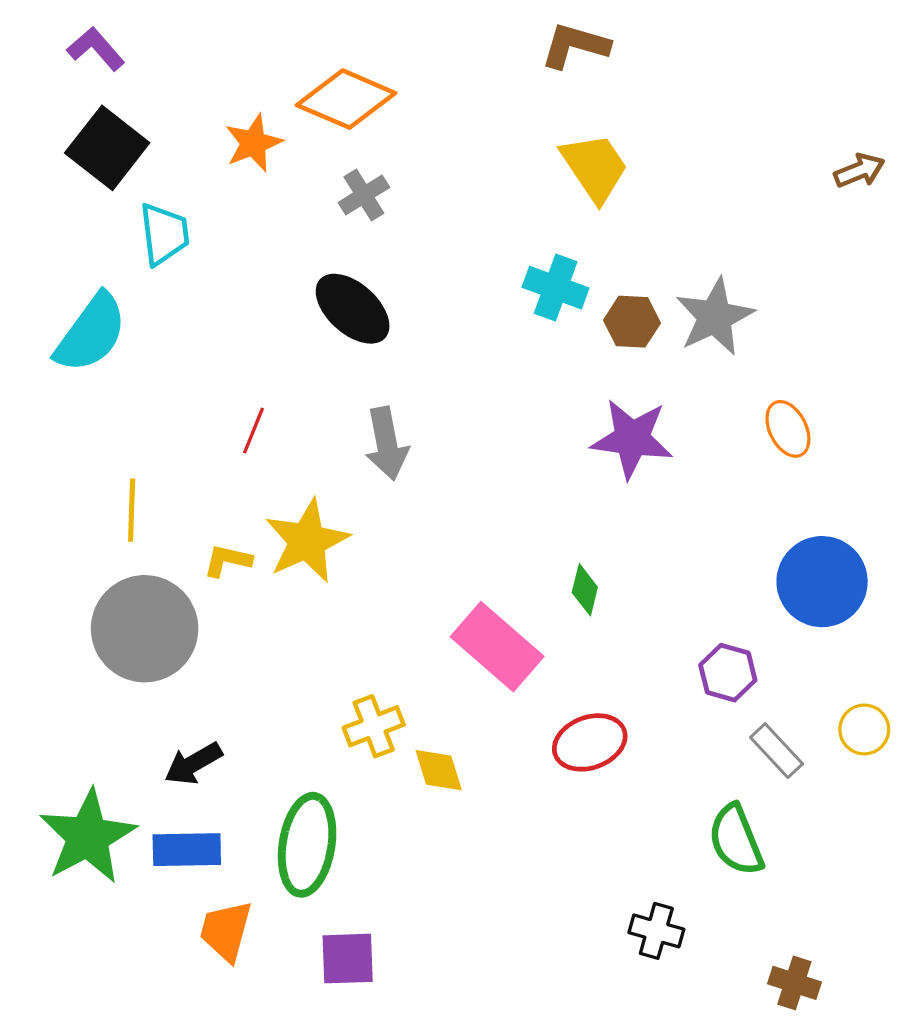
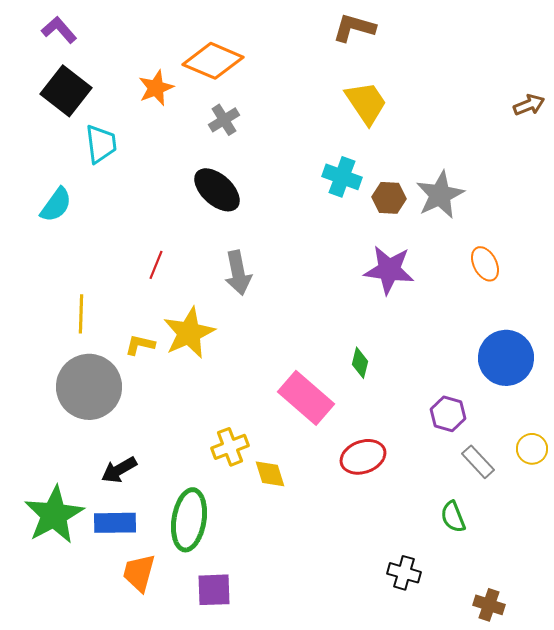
cyan semicircle: (91, 333) -> (56, 205), size x0.7
green semicircle: (736, 840) -> (453, 517), size x0.7

